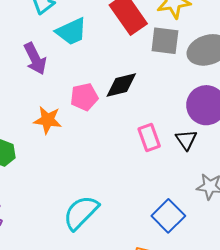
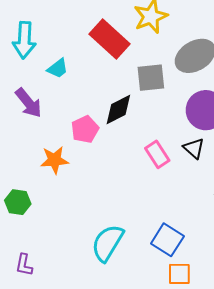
cyan trapezoid: (71, 31) -> (58, 68), size x0.7
gray square: (165, 41) -> (151, 78), moved
blue square: (168, 216) -> (167, 240), moved

